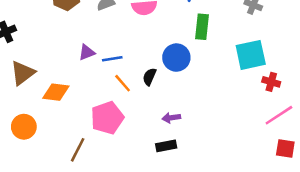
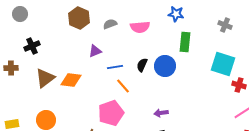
purple triangle: (87, 52) -> (95, 51), moved
cyan square: (251, 55) -> (223, 64), turned 30
black semicircle: (149, 77) -> (142, 65), moved
orange diamond: (56, 92) -> (71, 80), moved

